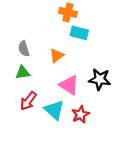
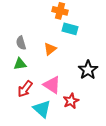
black star: (100, 79) -> (88, 70), turned 30
pink triangle: (69, 85) -> (52, 85), moved
cyan triangle: (54, 110) -> (42, 109), moved

